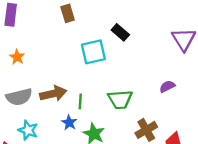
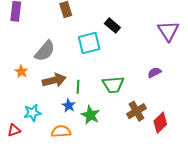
orange star: (17, 57) -> (21, 71), moved
gray semicircle: (19, 97) -> (45, 51), moved, turned -35
cyan star: (28, 130) -> (32, 113), turned -30

